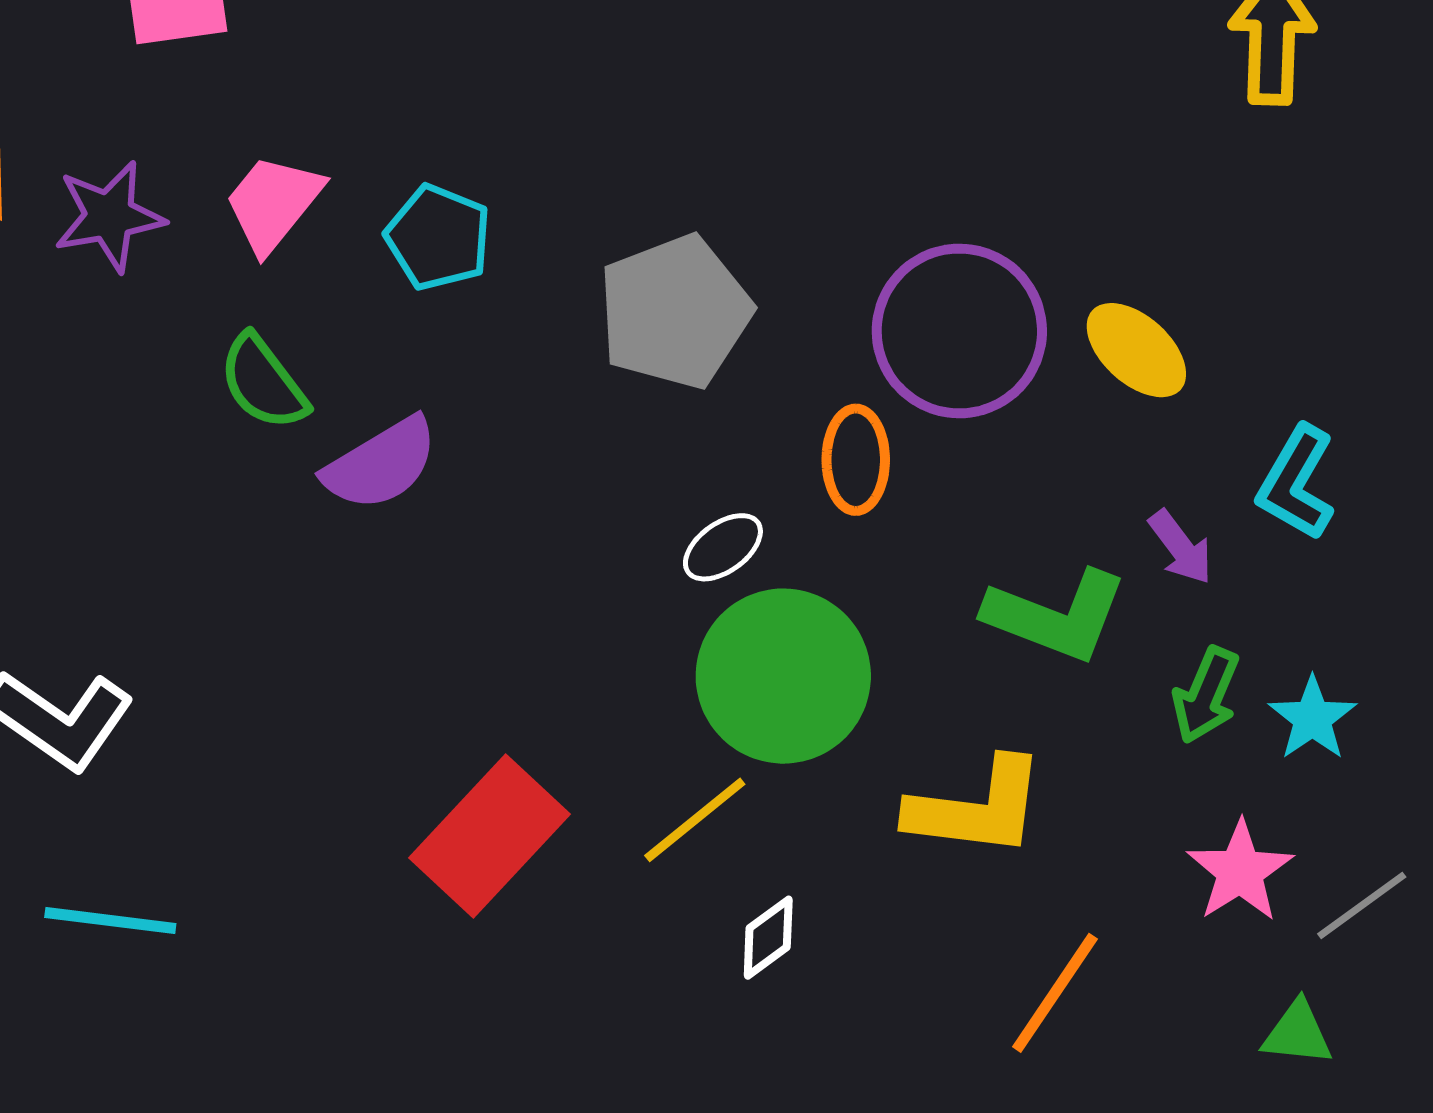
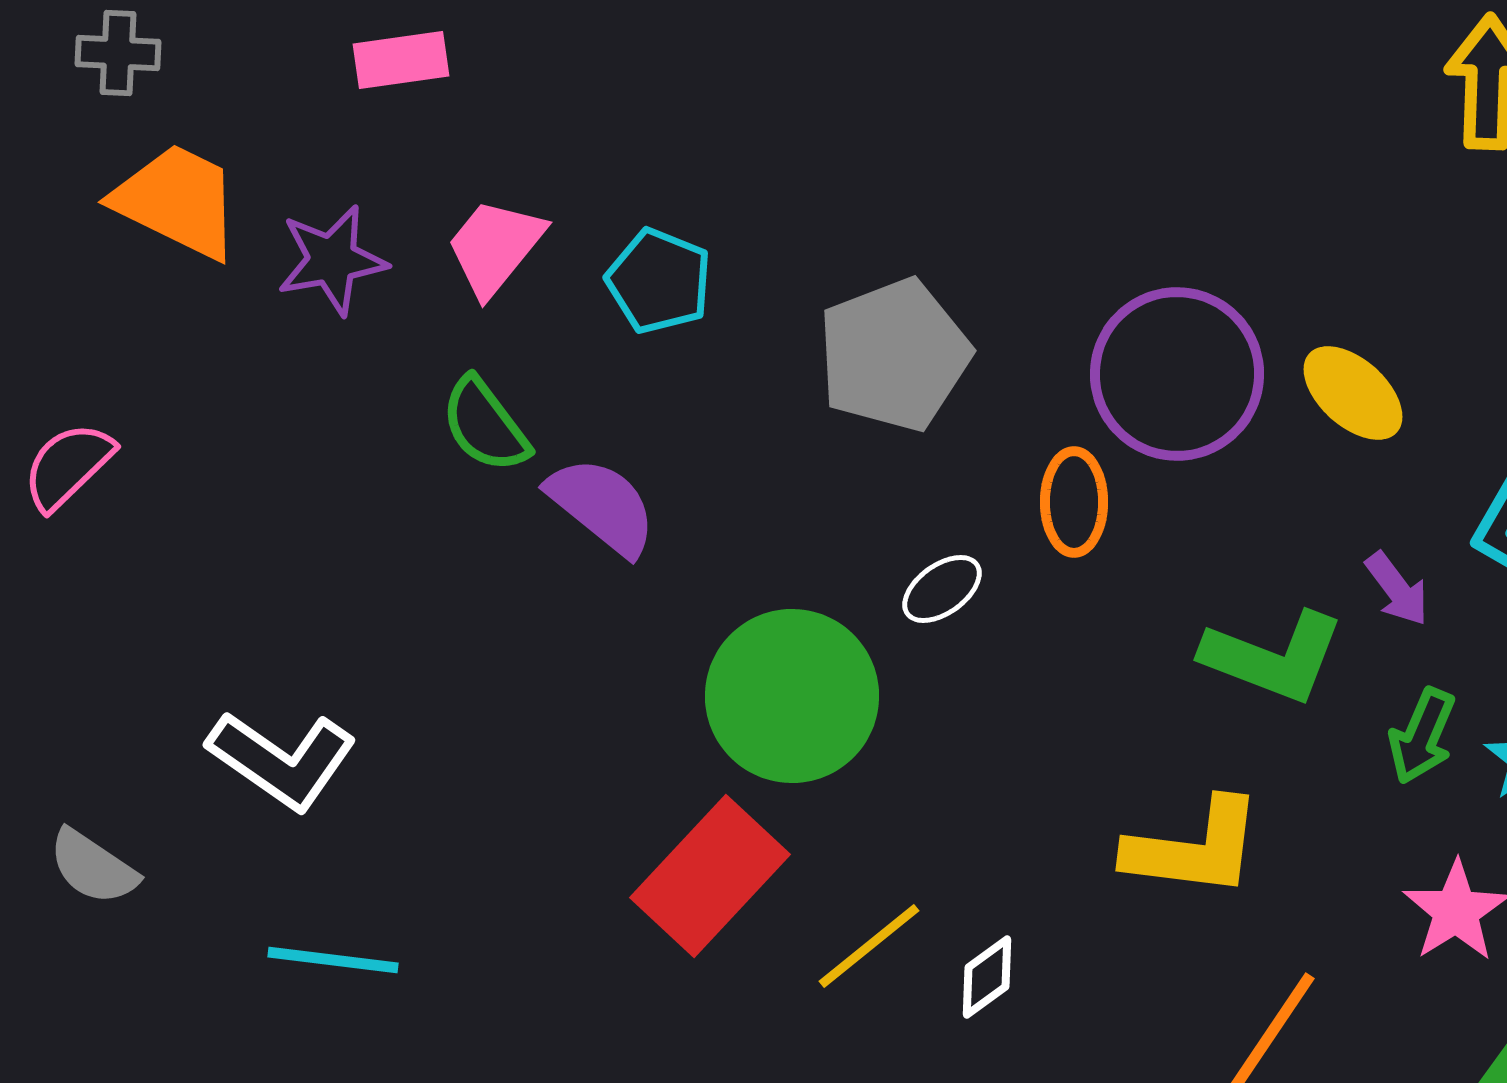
purple semicircle: (381, 464) -> (602, 506), turned -110
green circle: (783, 676) -> (792, 696), moved
yellow line: (695, 820) -> (869, 946), moved

